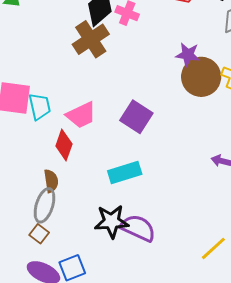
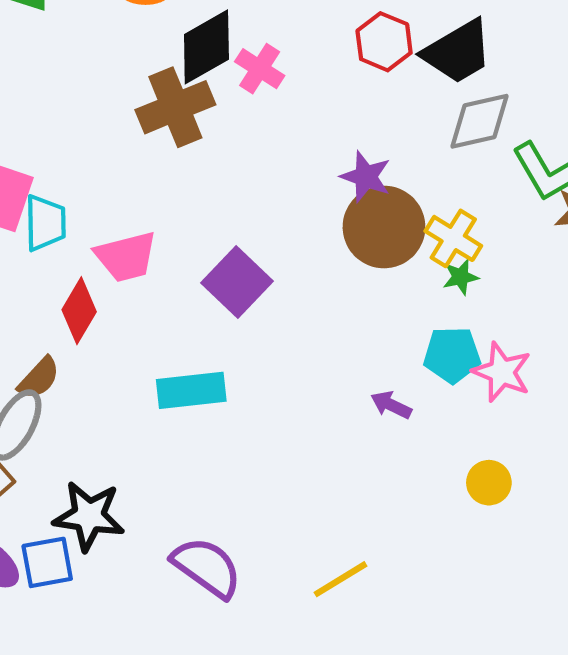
brown semicircle: (51, 181) -> (39, 378), turned 40
black star: (112, 221) -> (89, 516), moved
purple semicircle: (138, 228) -> (207, 567), moved

